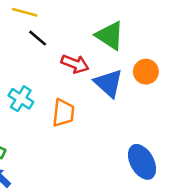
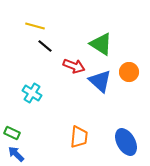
orange trapezoid: (63, 113) -> (79, 137), moved

